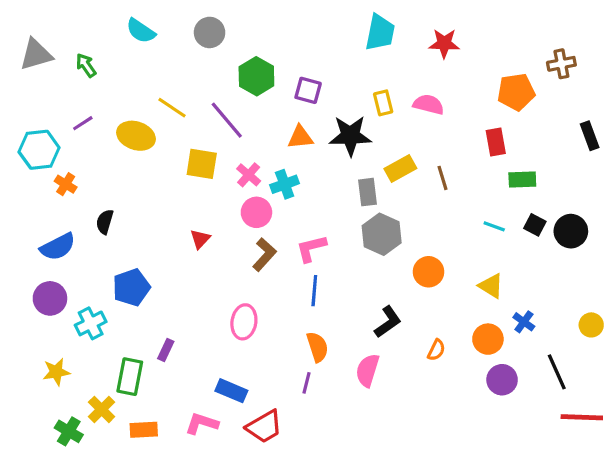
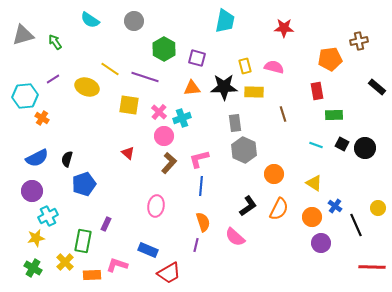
cyan trapezoid: (380, 32) -> (225, 21), moved
purple line: (227, 120) -> (145, 77), turned -32
black rectangle: (590, 136) -> (377, 87), turned -30
yellow rectangle: (400, 169) -> (254, 92), moved, turned 30
black semicircle: (105, 222) -> (67, 159), moved
red triangle: (200, 239) -> (128, 153), turned -32
cyan cross: (91, 323) -> (48, 216), moved
orange semicircle: (436, 350) -> (279, 209), moved, size x1.6
pink semicircle: (368, 370) -> (235, 237), turned -65
black line: (557, 372) -> (356, 225), moved
pink L-shape: (202, 424) -> (117, 265), moved
green cross: (69, 431) -> (33, 268), moved

